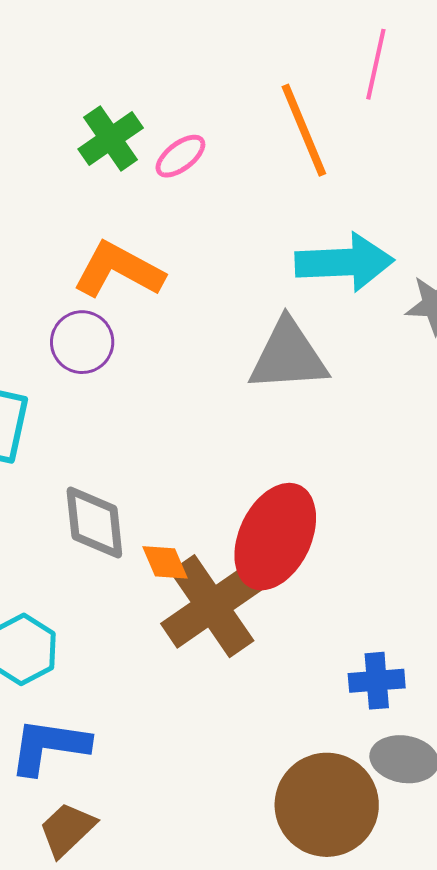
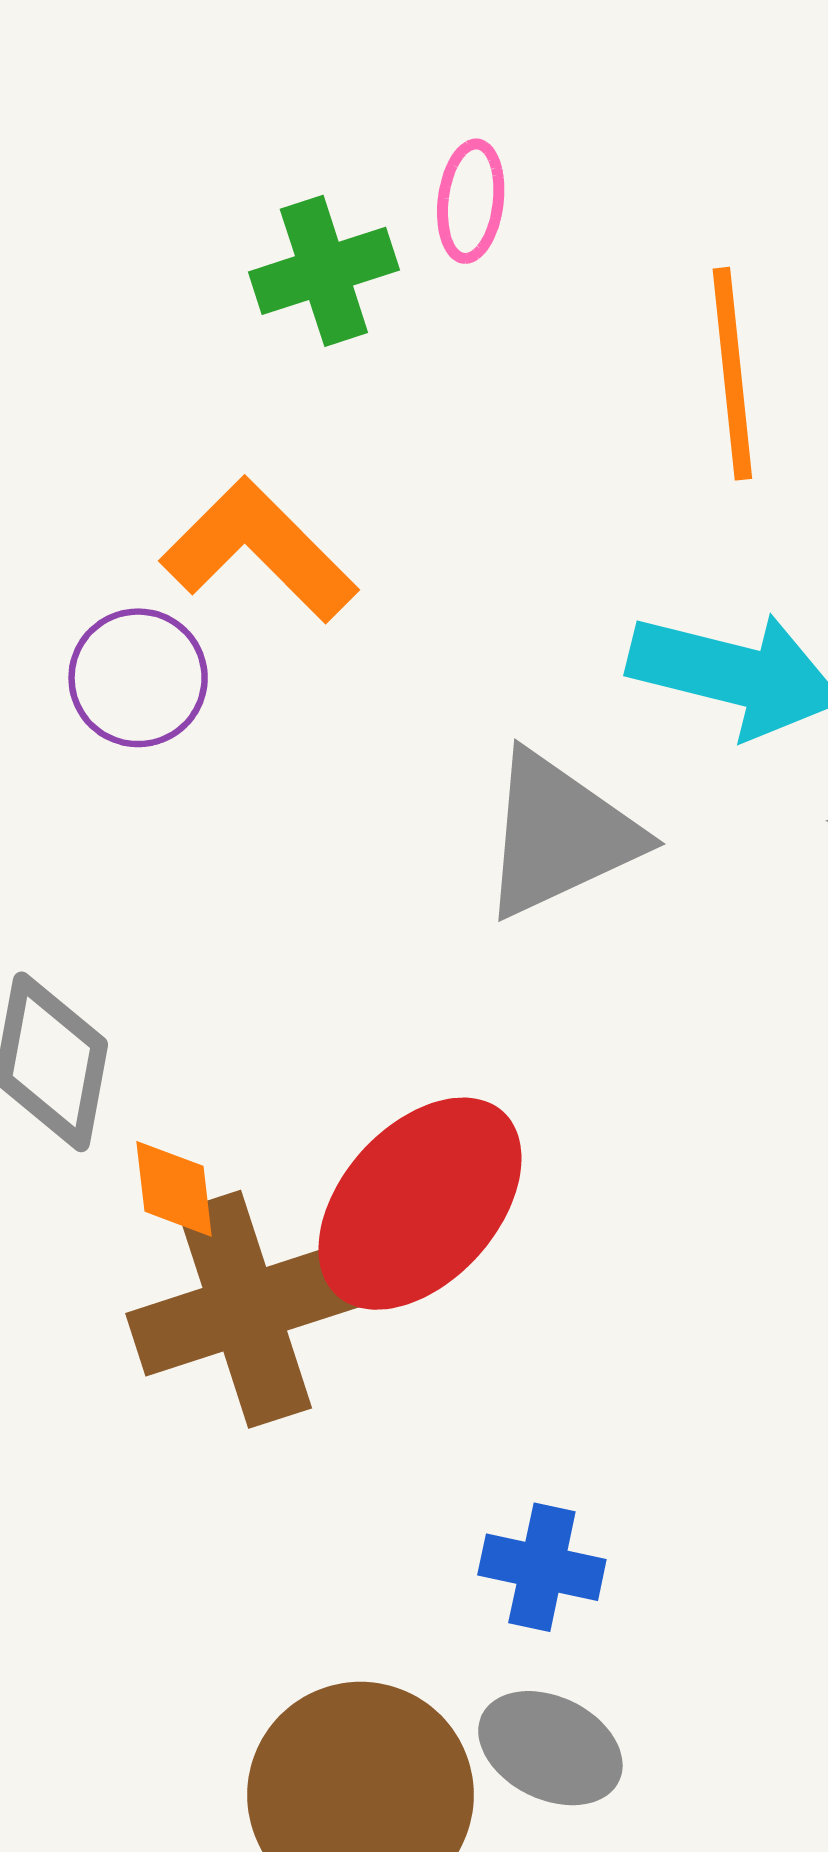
pink ellipse: (180, 156) -> (471, 201), moved, turned -62
gray triangle: (288, 356) -> (560, 835), turned -38

